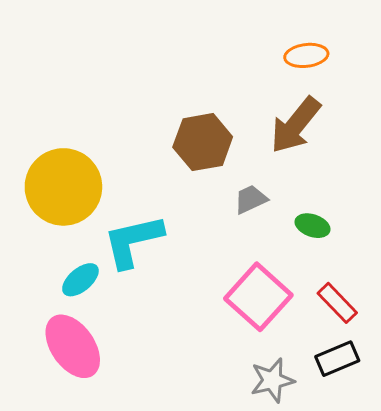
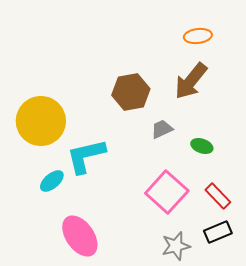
pink ellipse: (73, 346) -> (80, 236), moved

